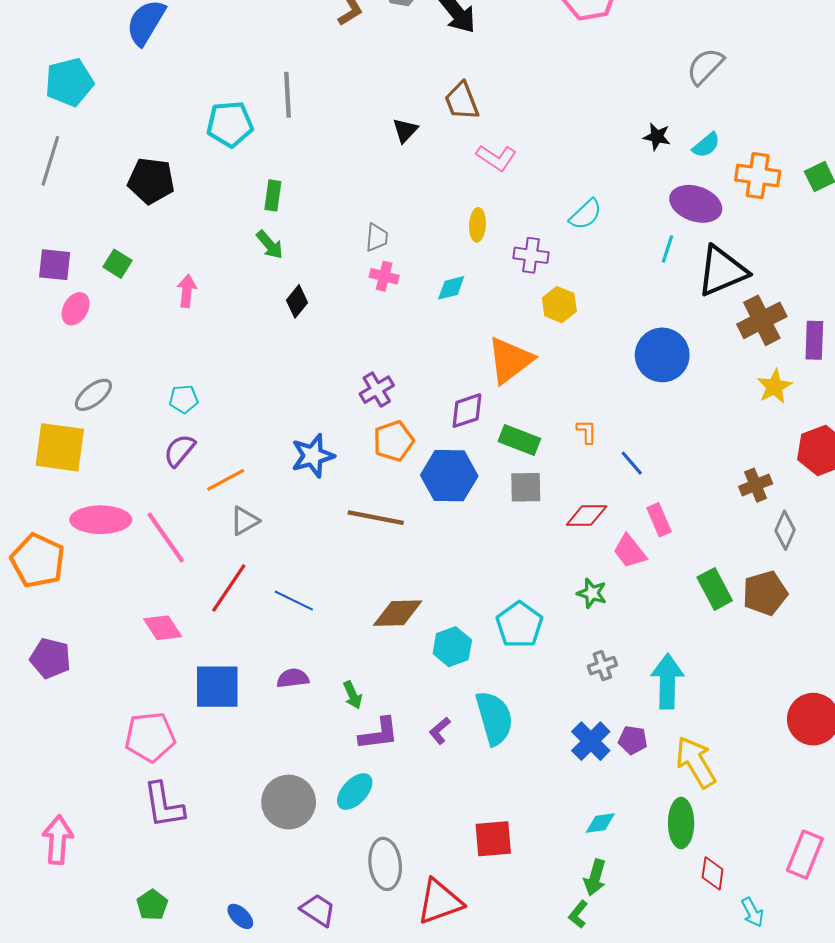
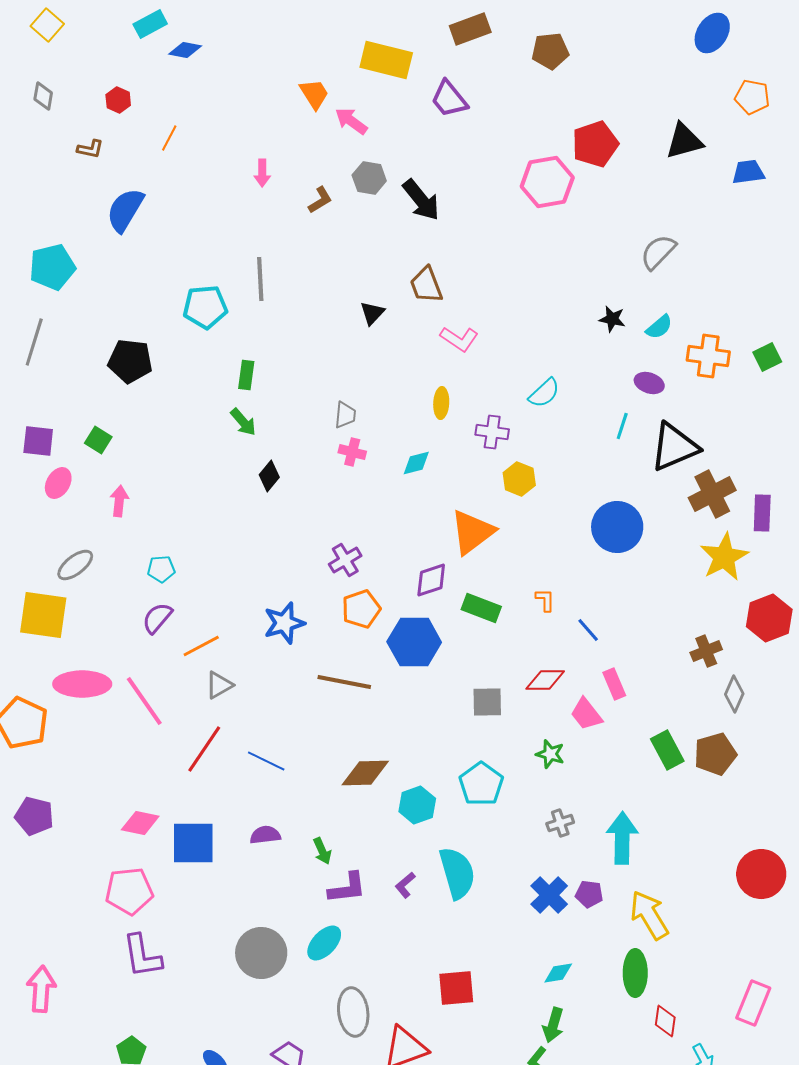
purple ellipse: (696, 204) -> (649, 383), size x0.6
pink arrow: (187, 291) -> (119, 501), moved
yellow star: (774, 386) -> (724, 557), size x1.4
gray square: (526, 487) -> (487, 702), moved
pink diamond: (163, 628) -> (140, 823), moved, turned -45

